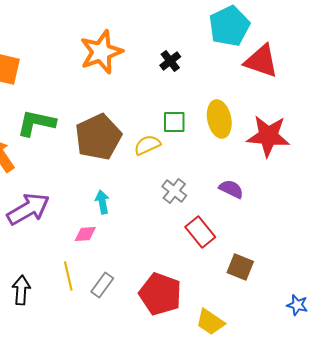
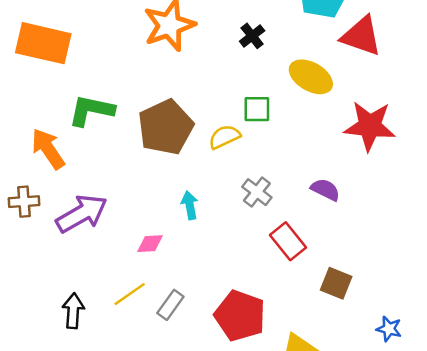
yellow ellipse: (219, 119) -> (311, 77), moved, turned -48
cyan arrow: (102, 202) -> (190, 205), moved
yellow line: (68, 276) -> (130, 294), turned 68
blue star: (297, 305) -> (389, 329), moved

